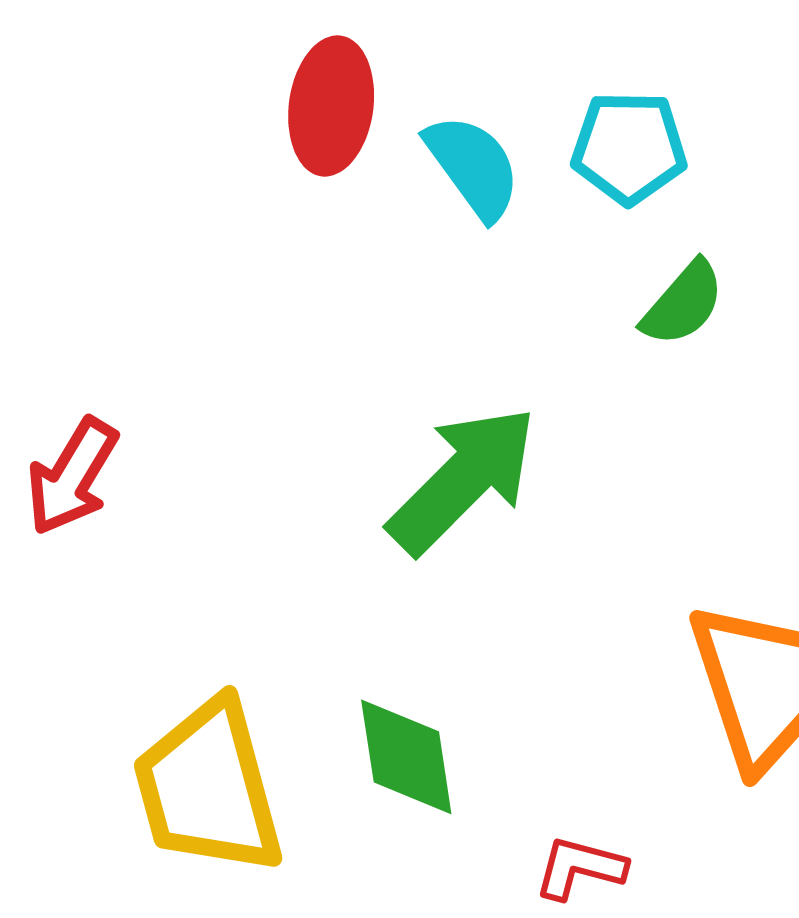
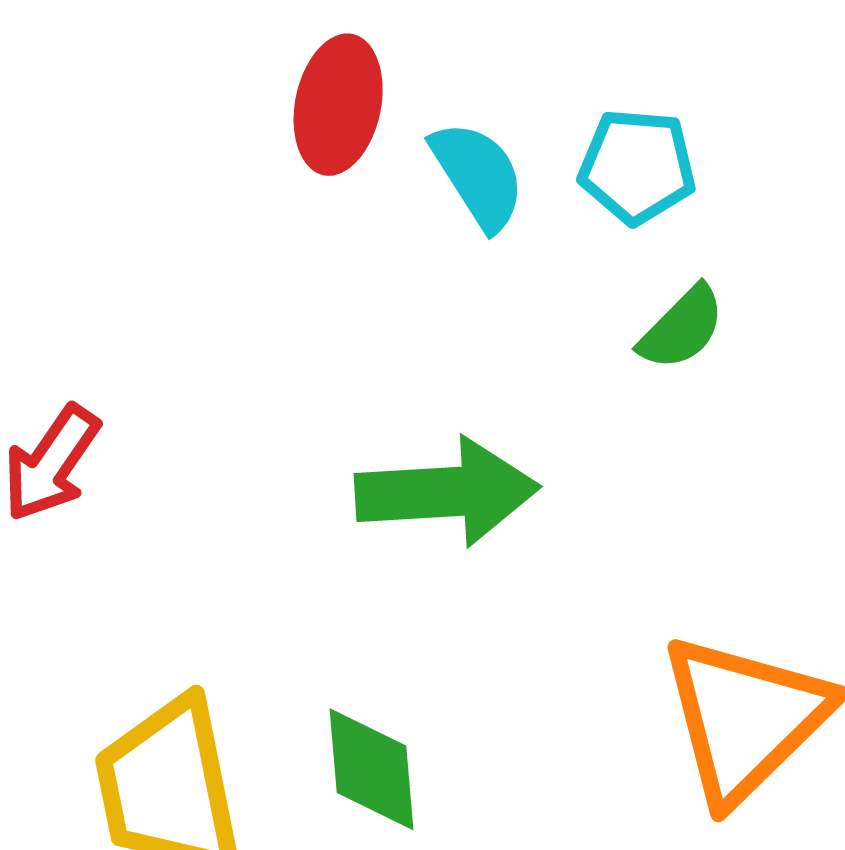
green arrow: (463, 480) -> (447, 492), turned 38

